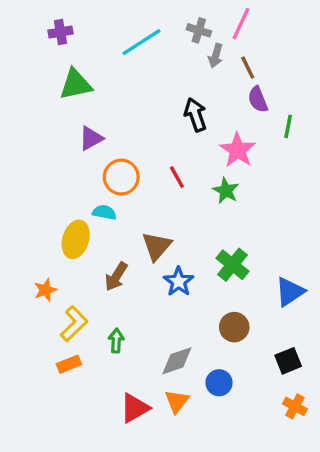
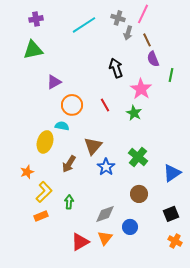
green triangle: (76, 84) -> (33, 50), moved

